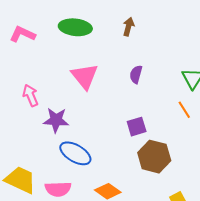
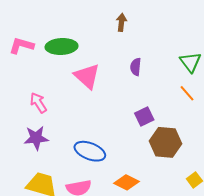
green ellipse: (75, 27) -> (62, 47), moved
purple star: (56, 120) -> (36, 138), moved

